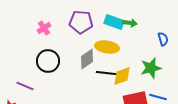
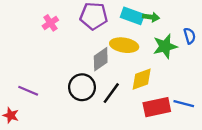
black circle: (48, 61) -> (82, 87), moved
green star: (151, 68) -> (165, 46), moved
black line: (106, 73) -> (111, 93), moved, turned -60

